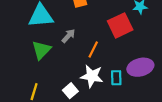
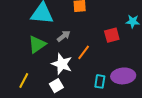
red square: (120, 25) -> (112, 35), size x0.7
white star: (92, 76) -> (62, 64), moved

